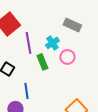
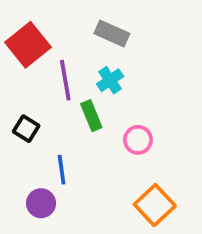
gray rectangle: (72, 25) -> (112, 34), moved
pink circle: (67, 57) -> (138, 140), moved

